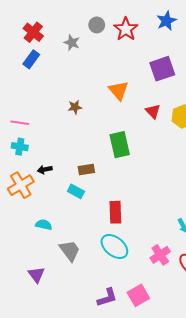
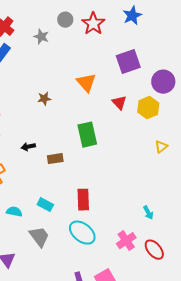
black arrow: (45, 170) -> (28, 147), moved
cyan rectangle: (76, 191) -> (45, 205), moved

